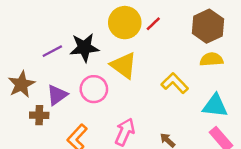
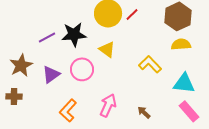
yellow triangle: (124, 65) -> (107, 49), size x0.7
brown cross: (39, 115) -> (14, 96), moved

